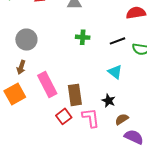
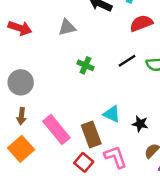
green cross: (83, 37) -> (85, 65), turned 32
cyan triangle: (115, 72) -> (112, 114), moved
black star: (109, 101) -> (140, 124), moved

